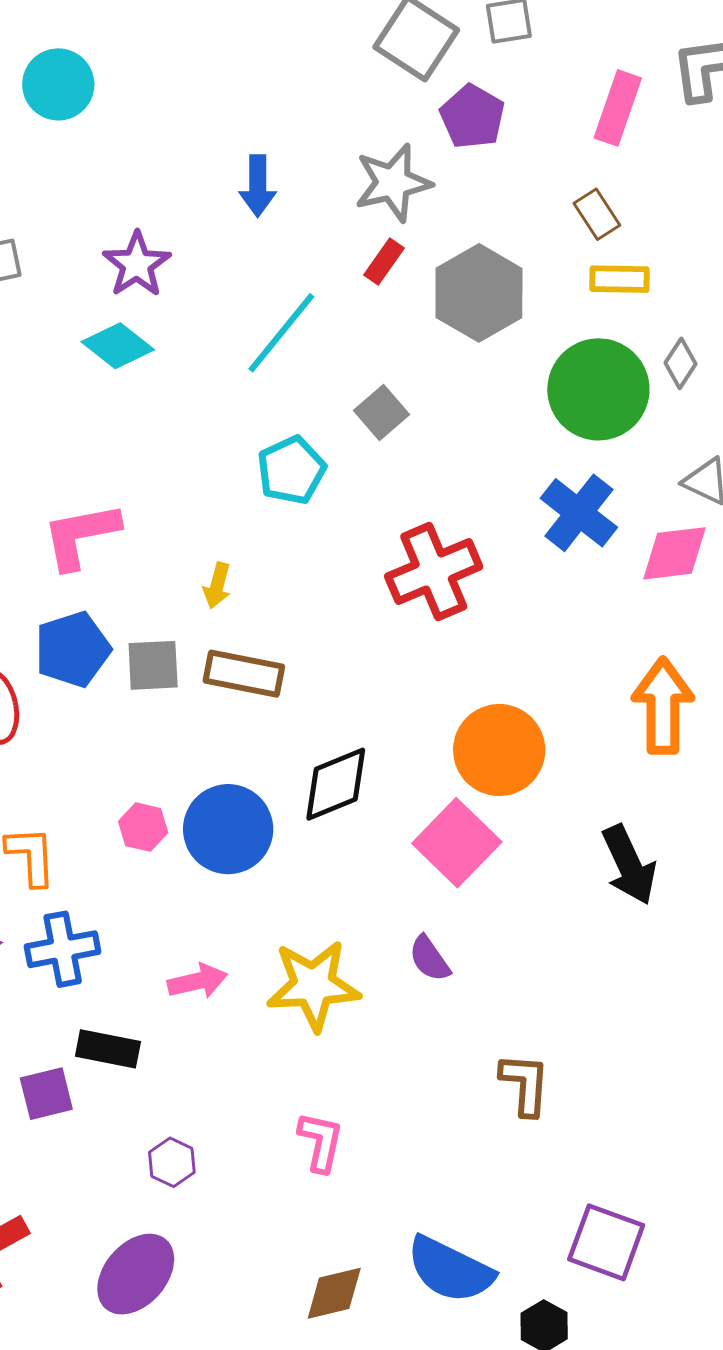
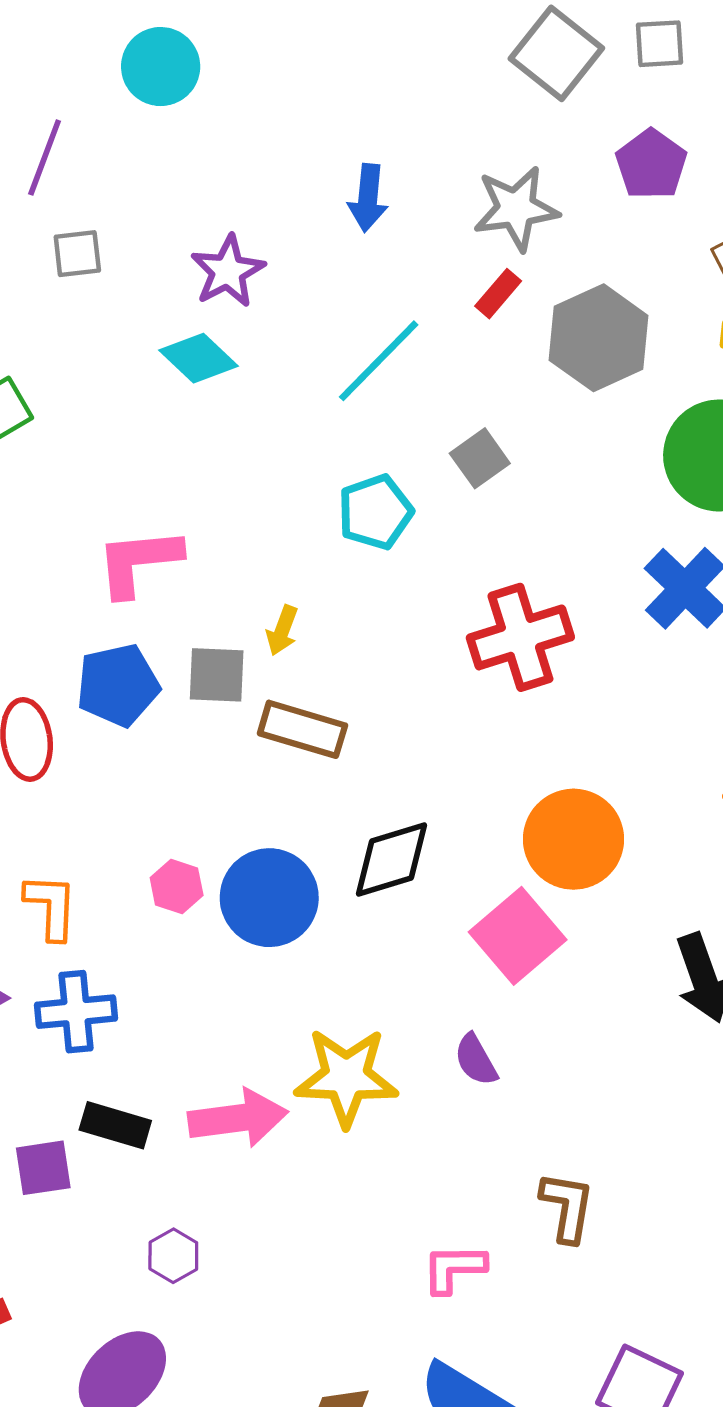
purple pentagon: (472, 117) -> (651, 164), moved
gray square: (153, 665) -> (217, 675), moved
pink arrow: (198, 981) -> (238, 1118), moved, size x1.5
pink L-shape: (321, 1142) -> (454, 1268), moved, turned -108

